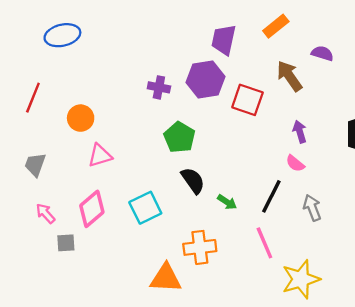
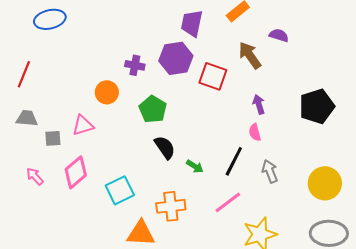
orange circle: (81, 118) -> (107, 92), moved
pink semicircle: (295, 163) -> (255, 132), turned 36
gray trapezoid: (35, 165) -> (27, 118), moved, turned 75
cyan square: (145, 208) -> (120, 190), moved
gray square: (66, 243) -> (53, 138), moved
pink line: (264, 243) -> (228, 202), turned 76

